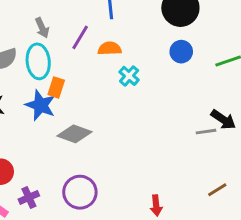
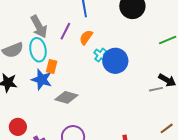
gray arrow: (42, 28) -> (39, 27), size x1.6
orange semicircle: (110, 48) -> (86, 37), turned -49
blue circle: (181, 52) -> (115, 61), moved, size x1.6

